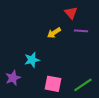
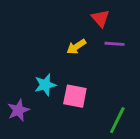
pink square: (53, 84) -> (75, 96), moved
green line: (83, 85) -> (117, 120), turned -30

